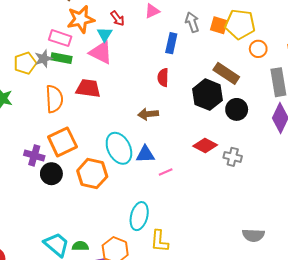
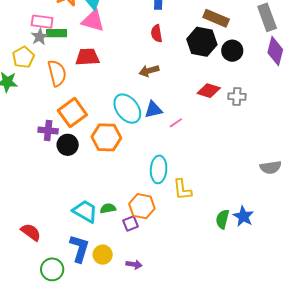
pink rectangle: (60, 38) -> (42, 22), moved
yellow pentagon: (25, 63) -> (23, 57), moved

